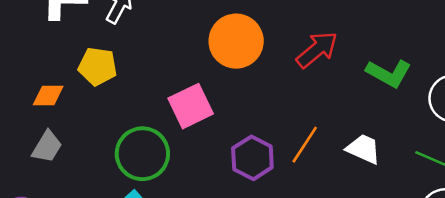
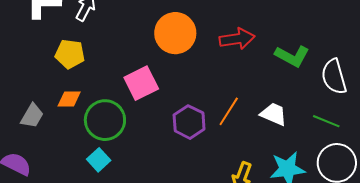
red arrow: (317, 50) -> (237, 39), turned 32
orange diamond: (48, 96) -> (69, 99), moved

